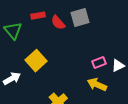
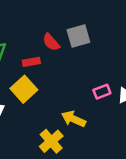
red rectangle: (38, 16) -> (31, 62), moved
yellow arrow: (97, 85) -> (73, 119), moved

